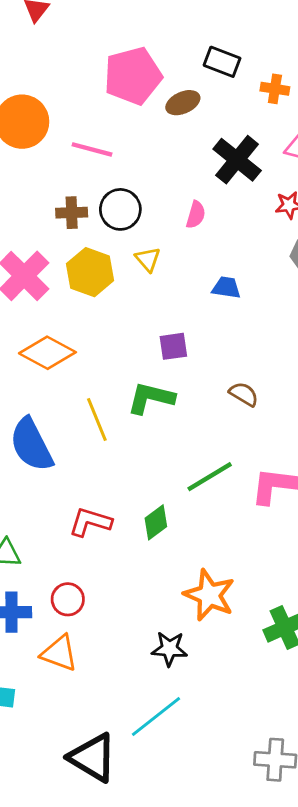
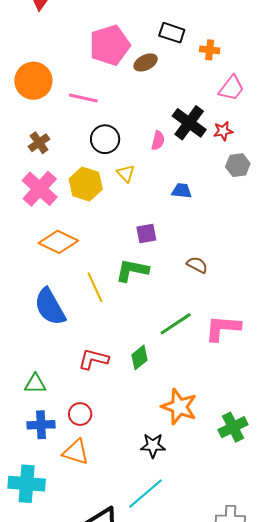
black cross: (237, 160) -> (189, 123), moved
brown cross: (72, 213) -> (39, 143), moved, turned -30

